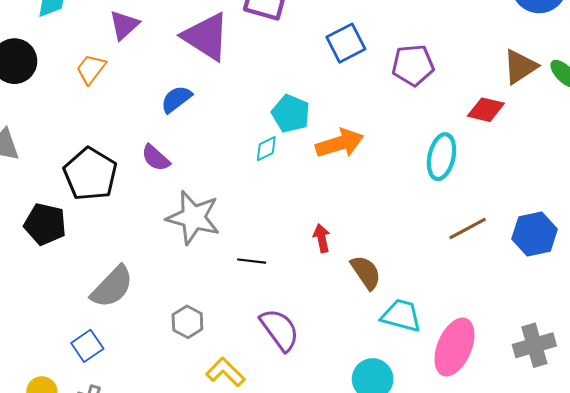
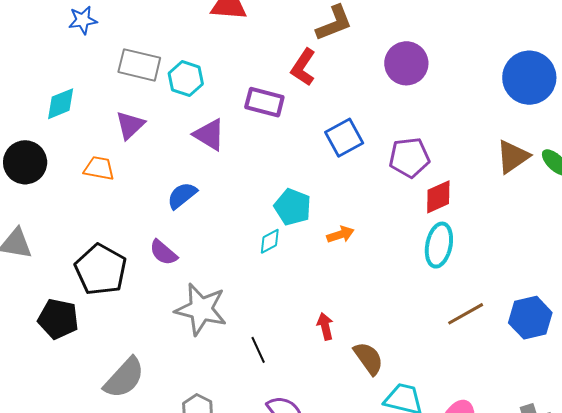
purple triangle: (206, 37) -> (209, 135), size x0.7
orange trapezoid: (91, 69) -> (99, 168), turned 64
red diamond: (486, 110) -> (438, 197), moved, turned -36
orange arrow: (340, 143) -> (340, 234), size x0.6
black line: (252, 261) -> (258, 350), turned 60

